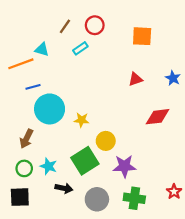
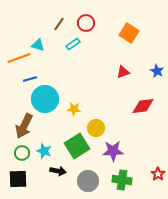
orange square: (142, 36) -> (129, 33), turned 30
brown arrow: (26, 139) -> (24, 126), size x1.4

